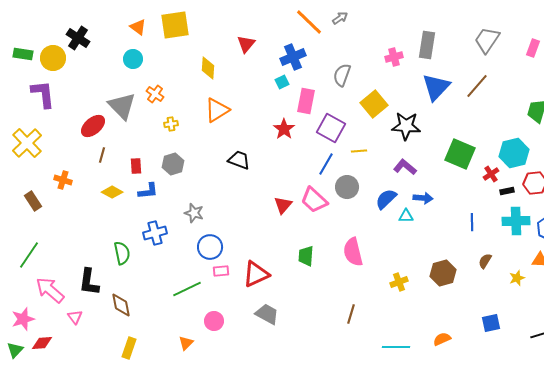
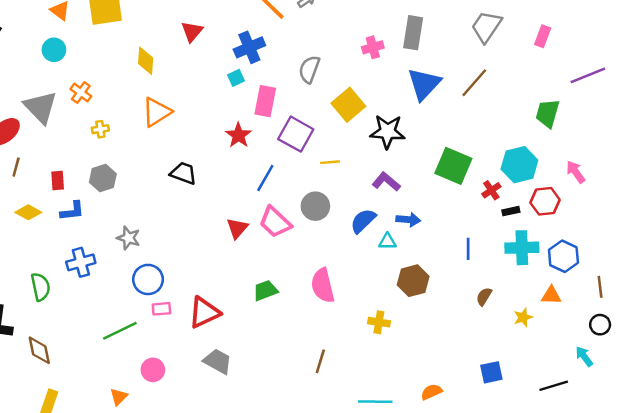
blue line: (326, 164) -> (265, 178), moved
green trapezoid: (306, 256) -> (265, 290), turned 65
brown hexagon: (443, 273) -> (413, 281), moved
yellow cross: (399, 282) -> (379, 322), turned 30

